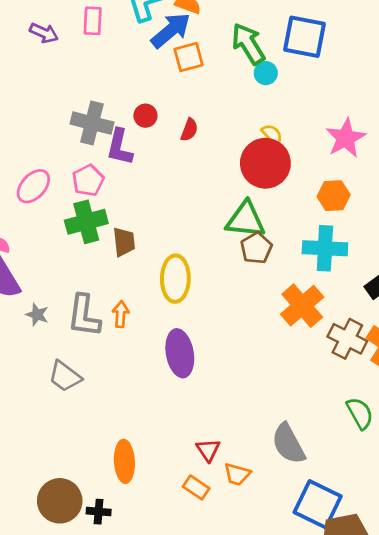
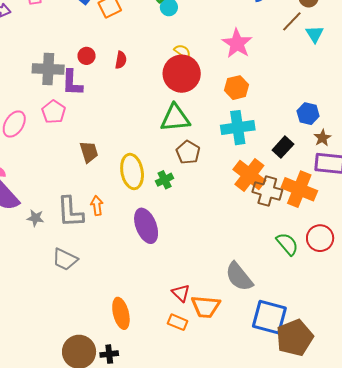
green cross: (86, 222) -> (165, 180), moved, size x0.6
brown pentagon: (256, 248) -> (188, 152), moved
orange cross: (302, 306) -> (249, 175), moved
orange trapezoid: (237, 474) -> (206, 307), size x1.4

